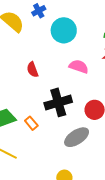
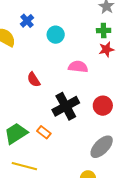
cyan circle: (64, 30) -> (56, 35), size x0.7
gray ellipse: (77, 137) -> (102, 147), moved

